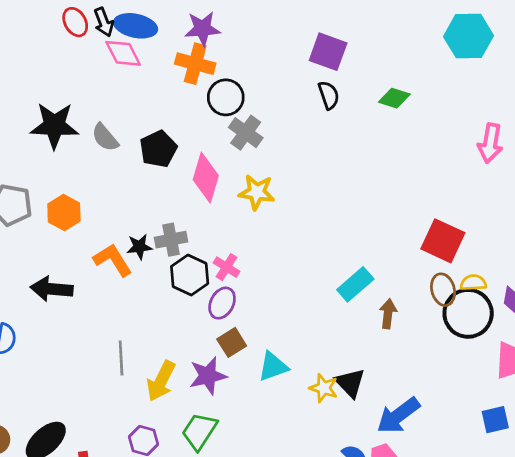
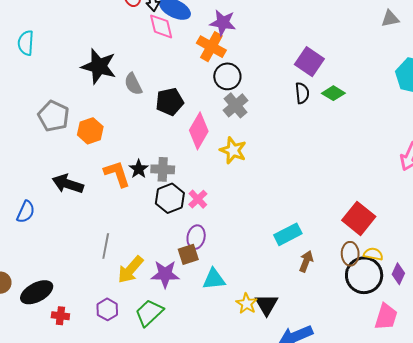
green diamond: (394, 98) -> (333, 93), moved
black star: (139, 247) -> (139, 169), turned 30
purple ellipse: (222, 303) -> (196, 237), moved, turned -30

